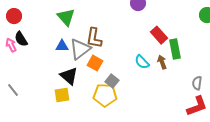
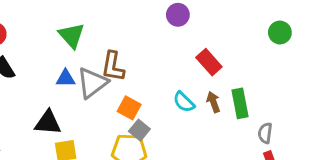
green rectangle: (175, 49) -> (240, 103), moved
orange square: (95, 63) -> (129, 108), moved
black triangle: (69, 76) -> (48, 123), moved, turned -36

